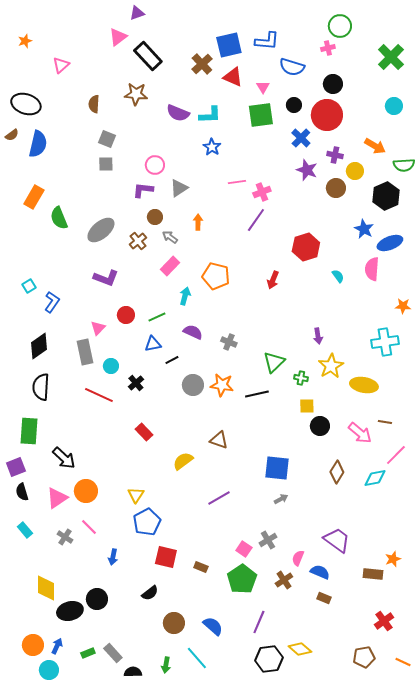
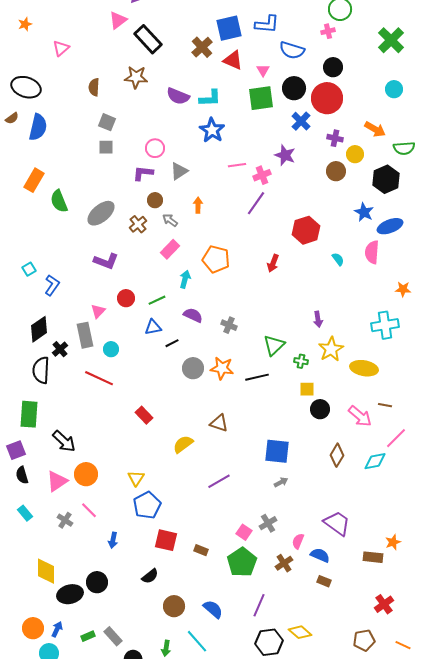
black circle: (294, 105) -> (294, 88), size x1.5
blue star: (212, 147) -> (212, 130), size x1.4
purple star: (307, 170) -> (285, 155), moved
black cross: (136, 383) -> (60, 349), moved

